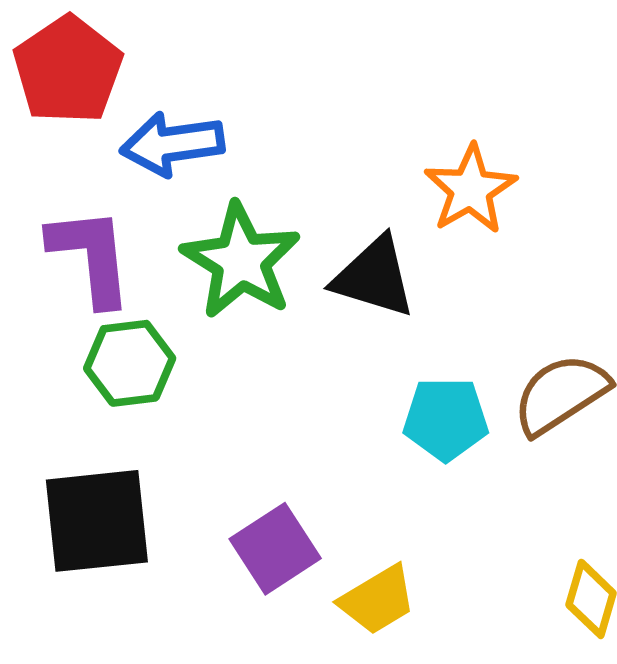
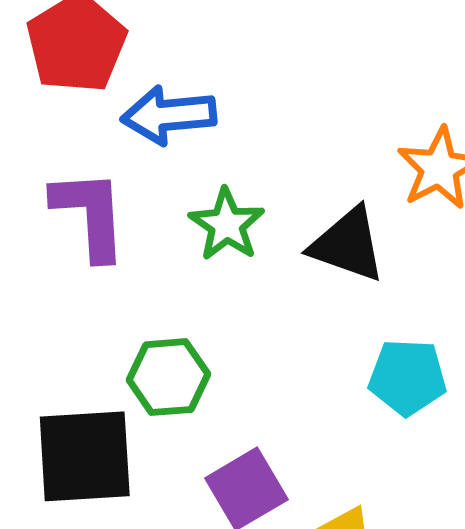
green star: (241, 261) -> (227, 225), size x0.7
green hexagon: (130, 363) -> (168, 377), moved

